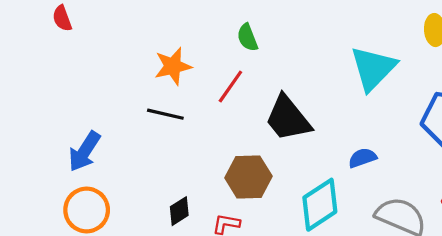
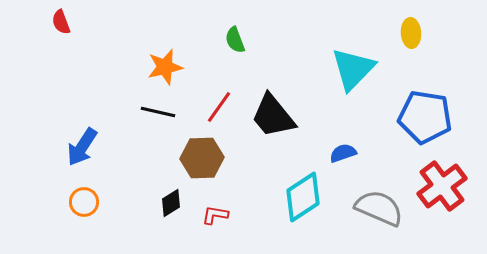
red line: (230, 86) -> (219, 107), moved
brown hexagon: (248, 177) -> (202, 158), moved
orange circle: (87, 210) -> (84, 202), size x0.7

